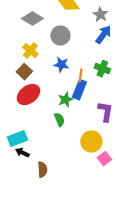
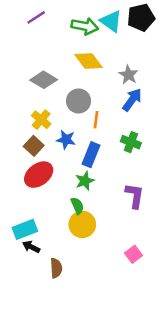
blue star: (61, 65) -> (66, 140), moved
orange line: (80, 76) -> (96, 120), moved
blue rectangle: (79, 90) -> (91, 155), moved
yellow circle: (91, 142) -> (82, 224), moved

